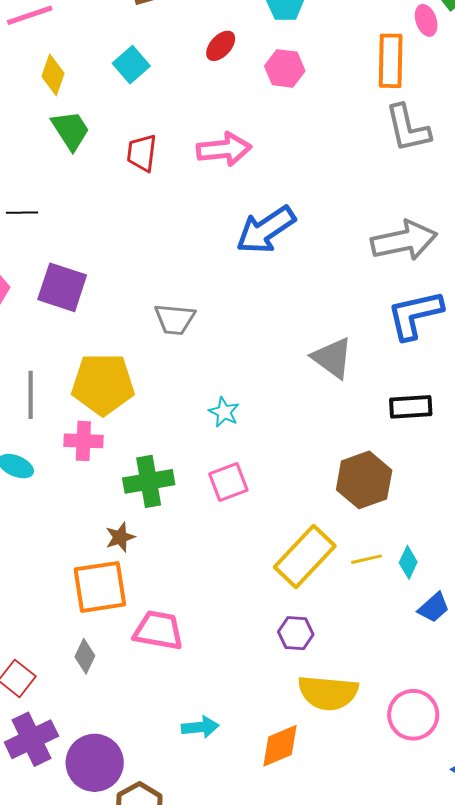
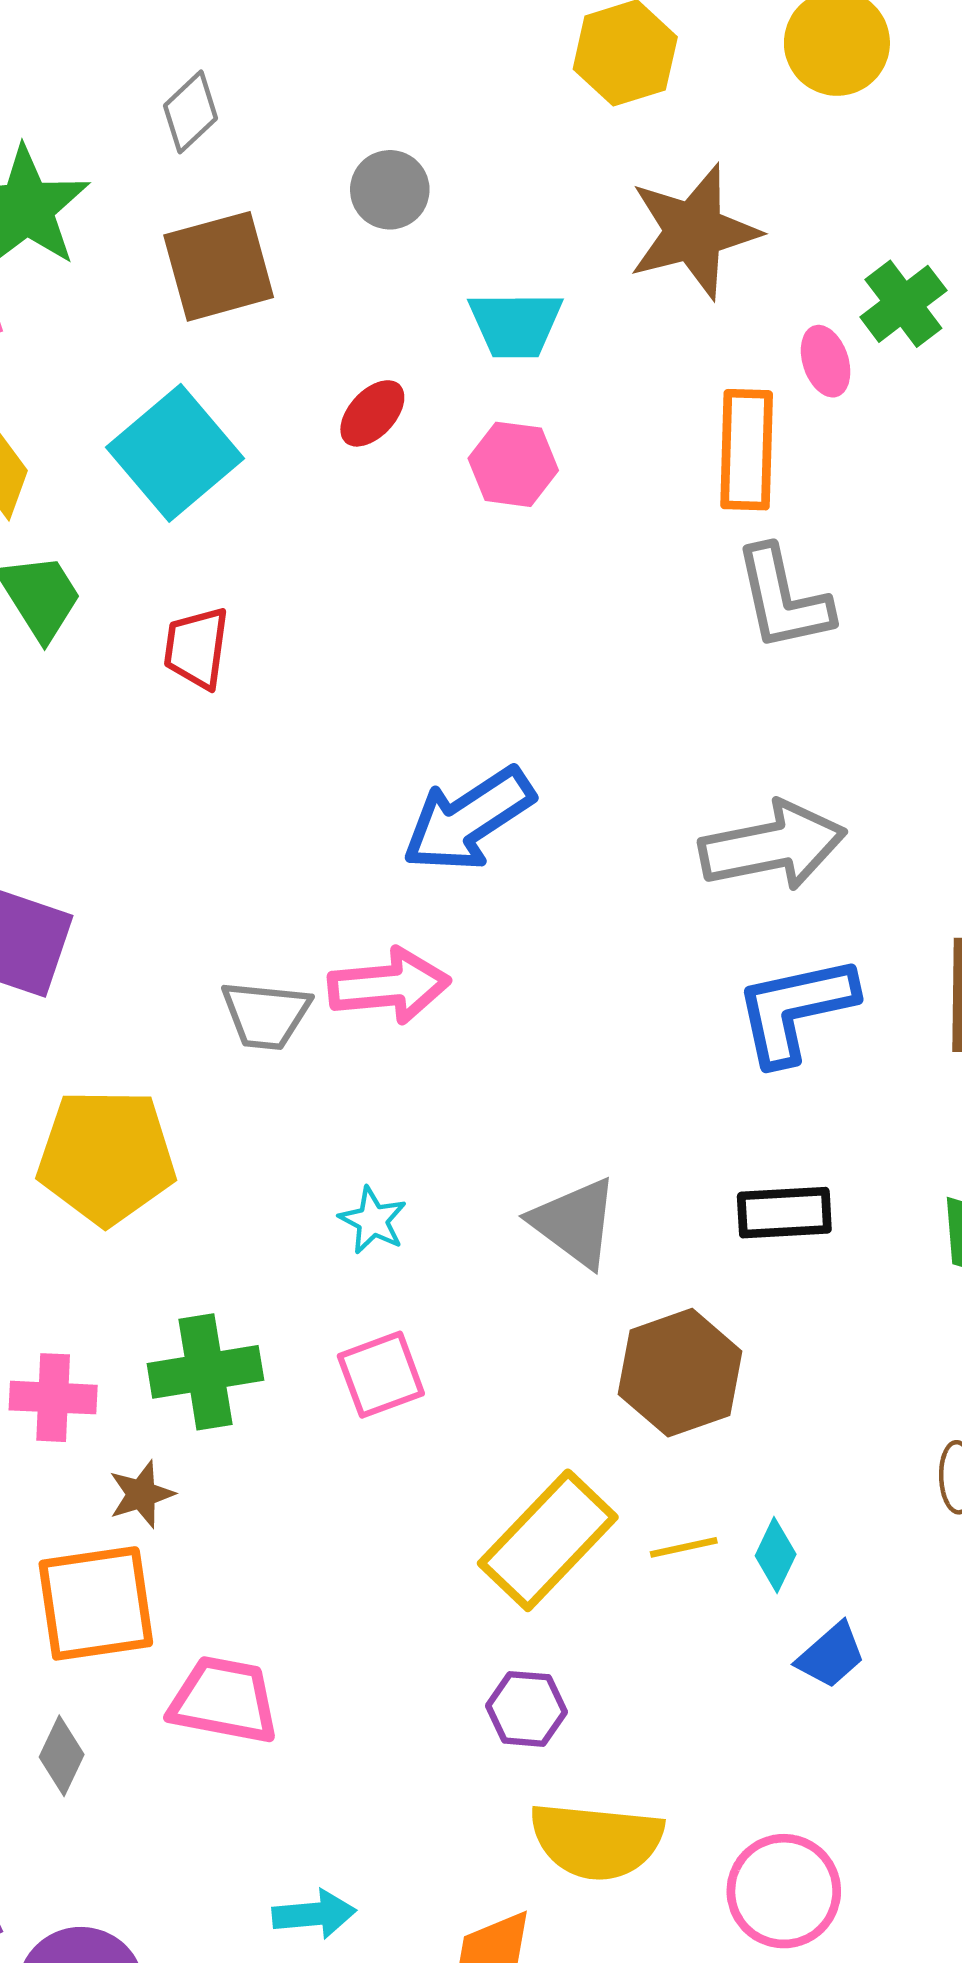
cyan square: (131, 65) -> (175, 453), size x1.6
pink arrow: (224, 149) -> (389, 986), moved
gray triangle: (332, 358) -> (575, 1222), moved
pink cross: (83, 441) -> (53, 1398), moved

